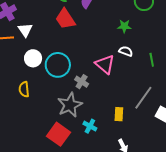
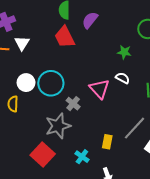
white circle: (33, 58) -> (26, 83), moved
cyan cross: (90, 126) -> (82, 157), moved

